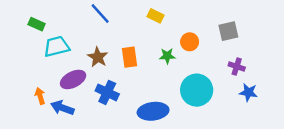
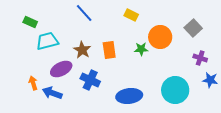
gray square: (228, 31) -> (193, 28), turned -30
orange circle: (190, 42) -> (160, 37), size x1.5
cyan circle: (197, 90) -> (175, 90), moved

